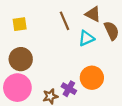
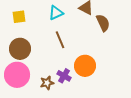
brown line: (65, 21) -> (60, 40), moved
cyan triangle: (86, 38) -> (56, 13), moved

